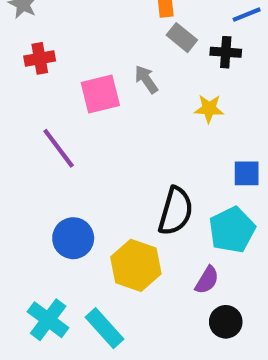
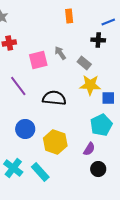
gray rectangle: (182, 38) -> (84, 63), moved
yellow star: (209, 109) -> (90, 85), moved, size x1.5
black semicircle: (176, 211) -> (54, 98), moved, turned -100

